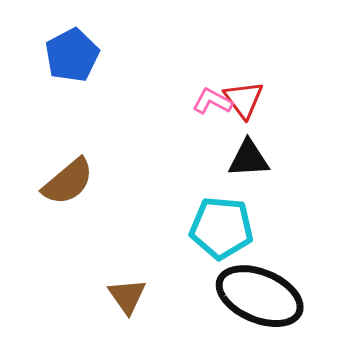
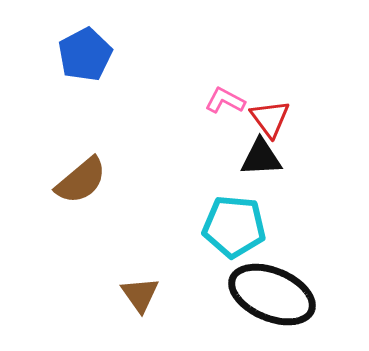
red triangle: (244, 99) -> (270, 119), moved

